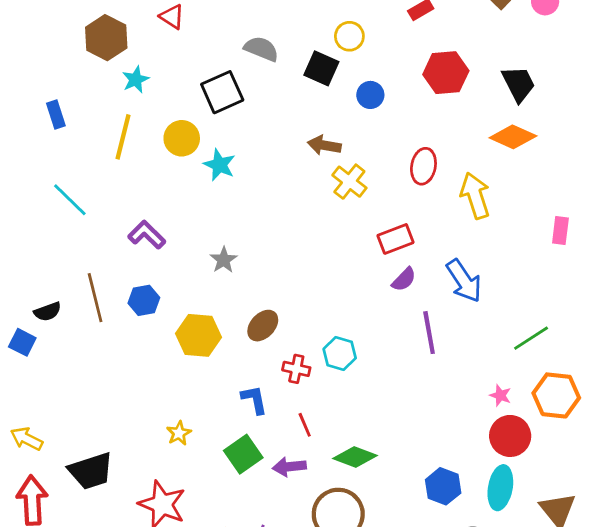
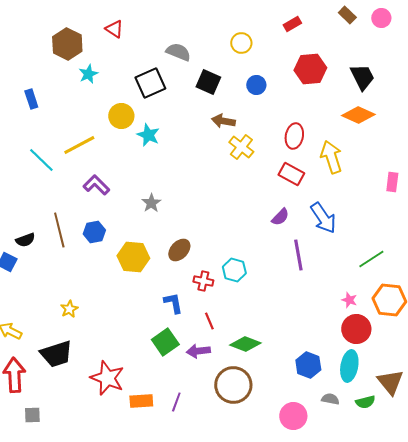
black square: (321, 68) -> (208, 82), moved
yellow line: (123, 137) -> (79, 145), moved, turned 48
red rectangle: (396, 239) -> (291, 174), moved, turned 50
yellow star: (179, 433) -> (69, 309), moved

